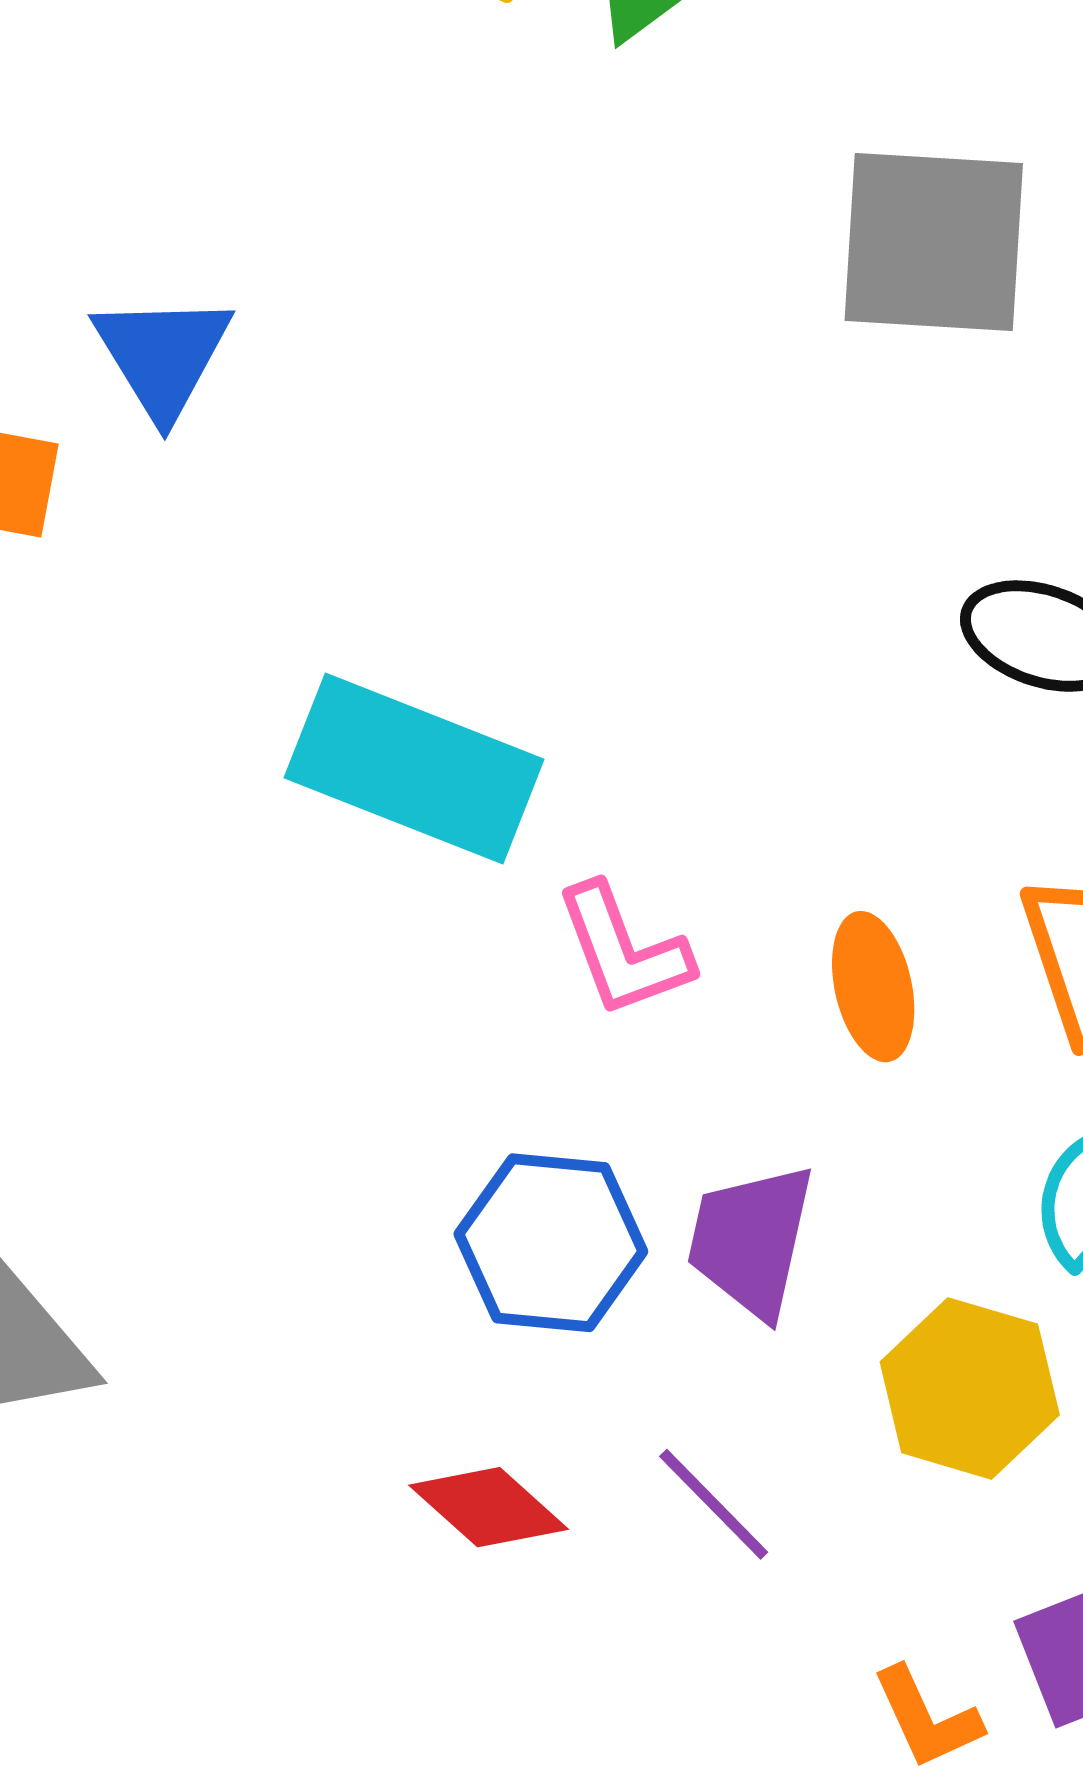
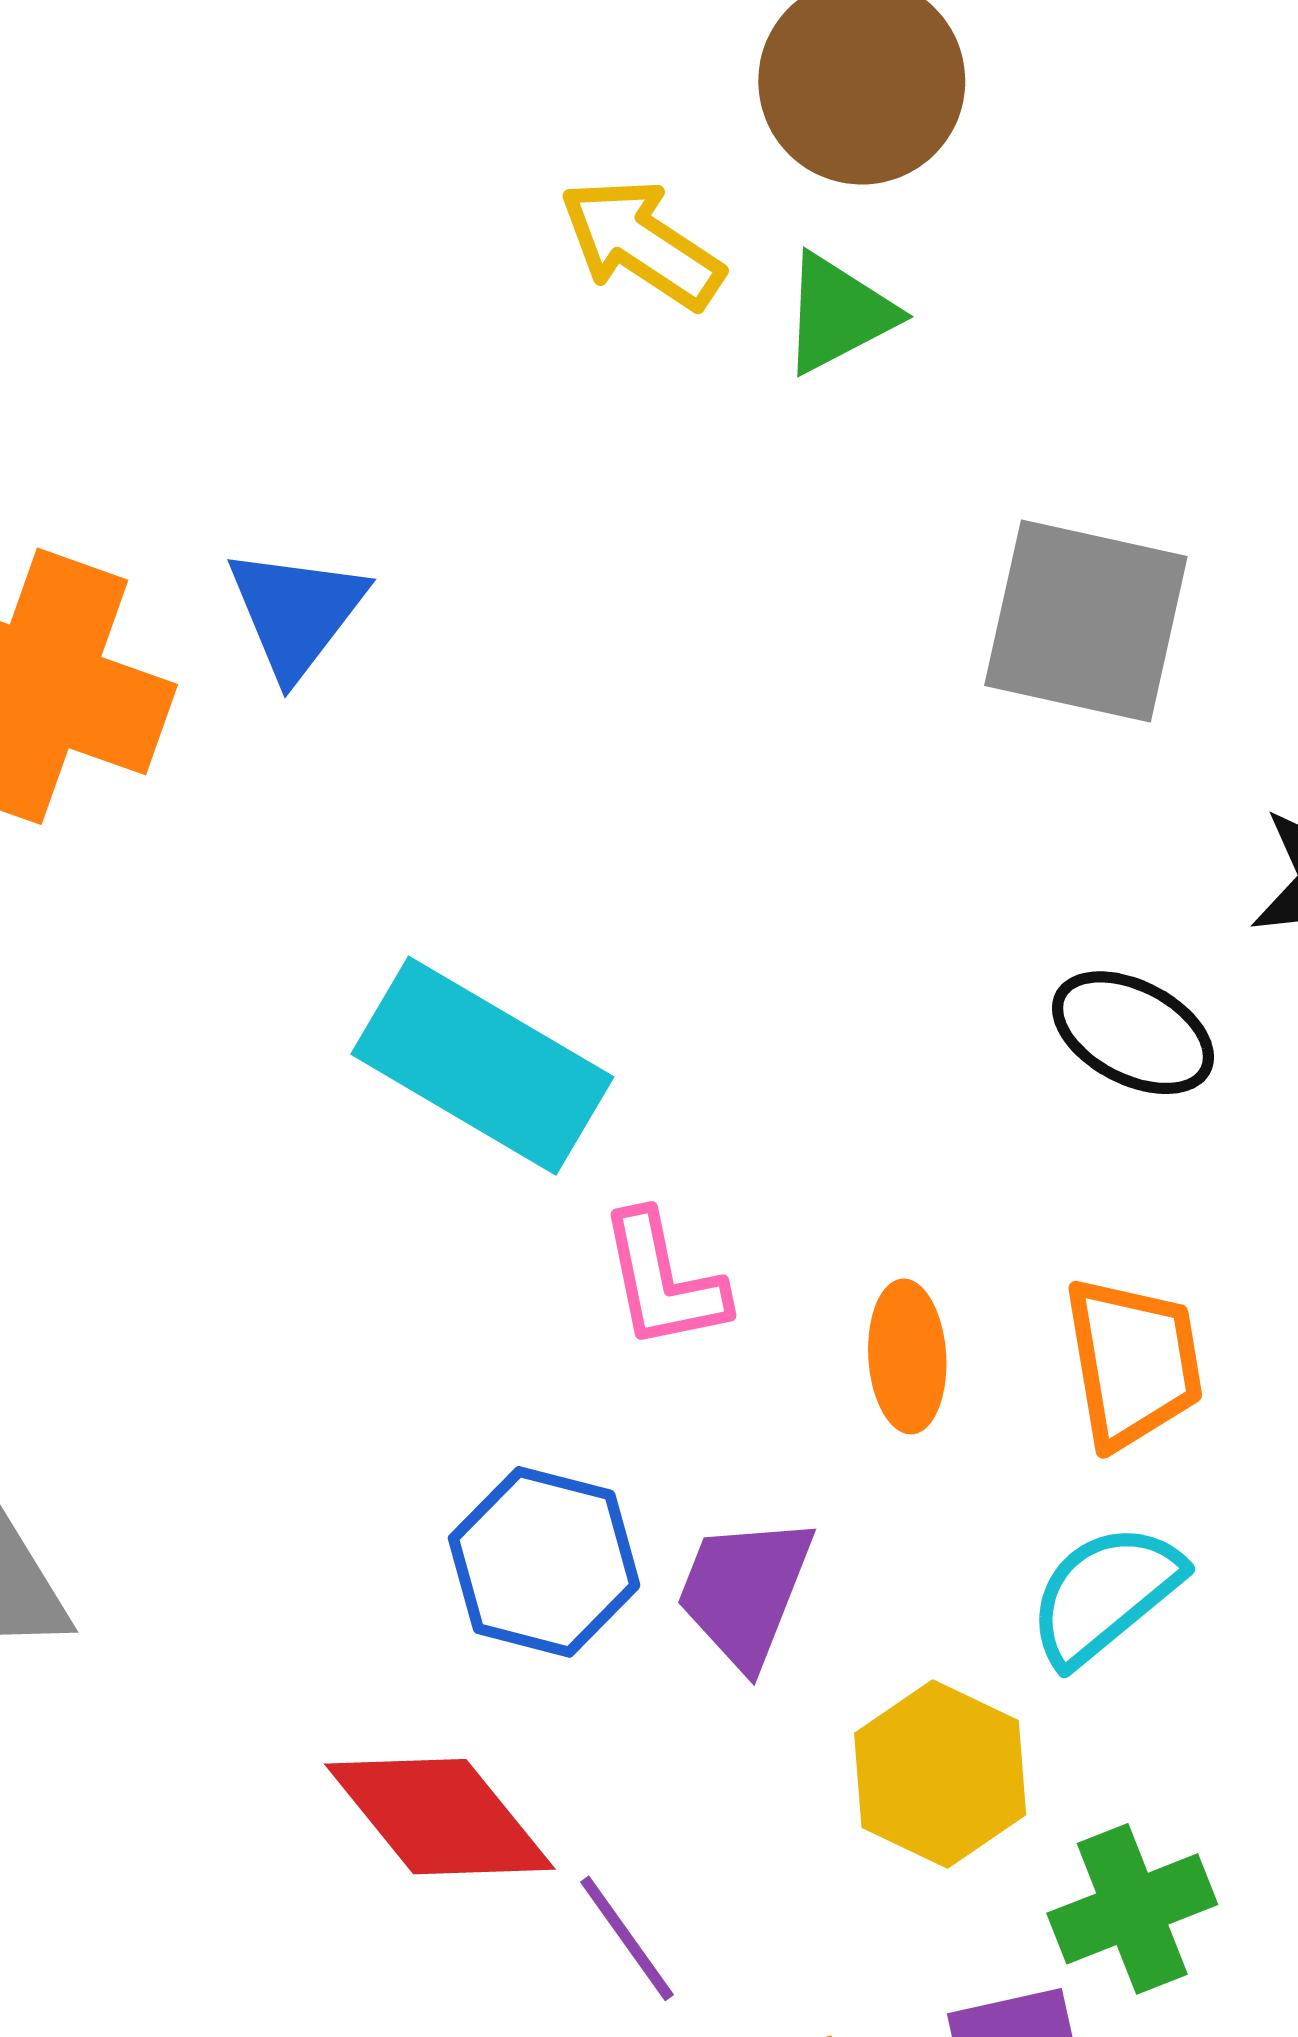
purple line: (714, 1504) -> (627, 1938), moved
red diamond: (489, 1507) -> (440, 1817), size x1.5

